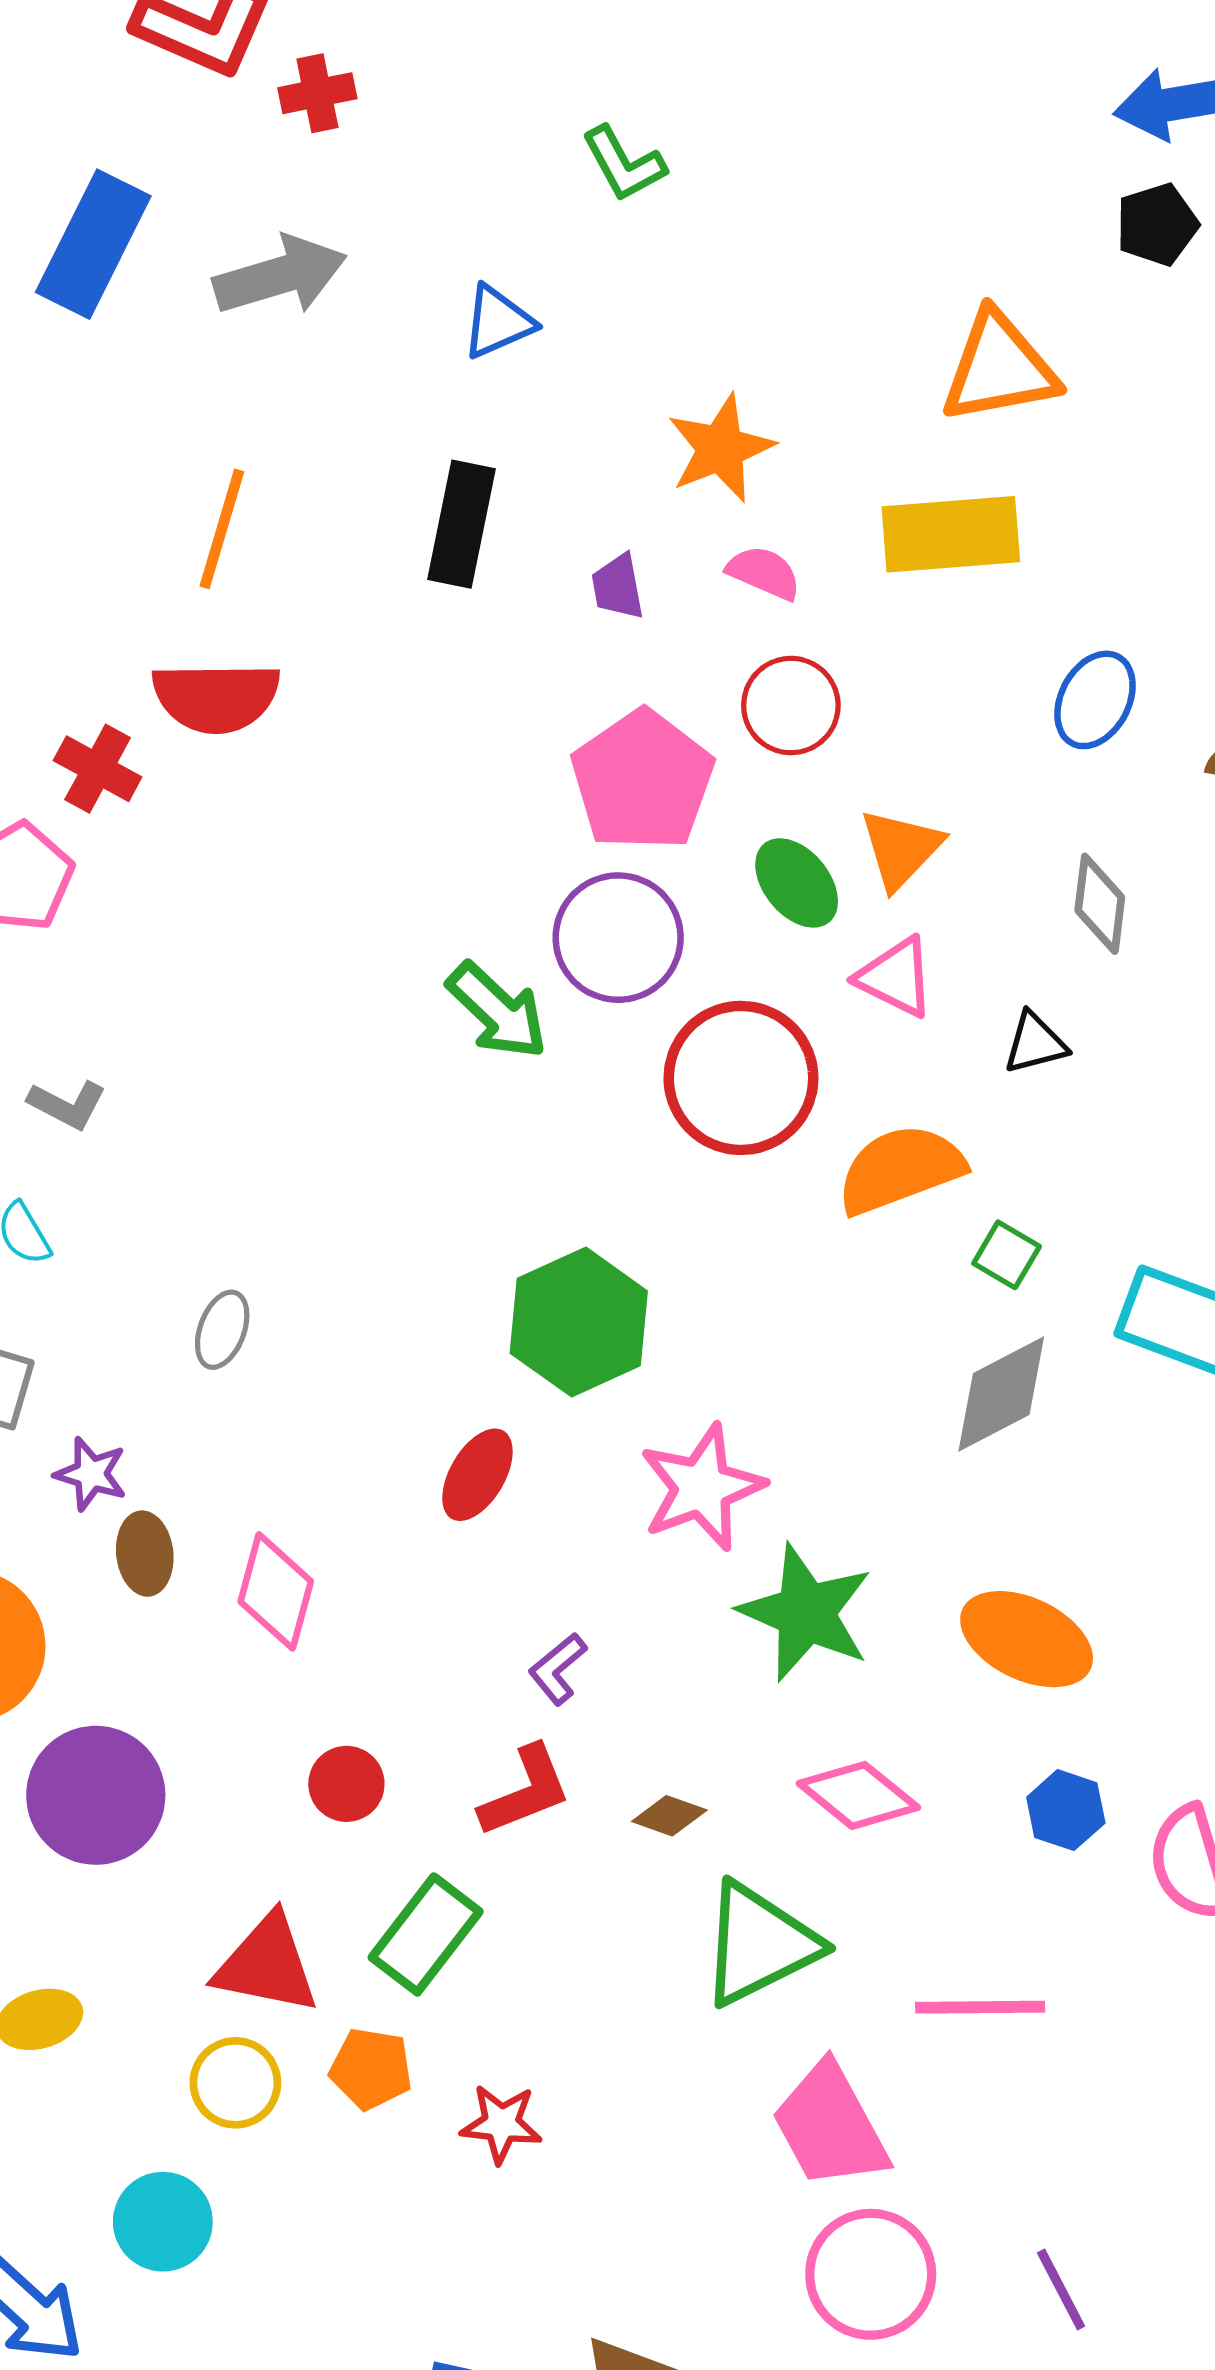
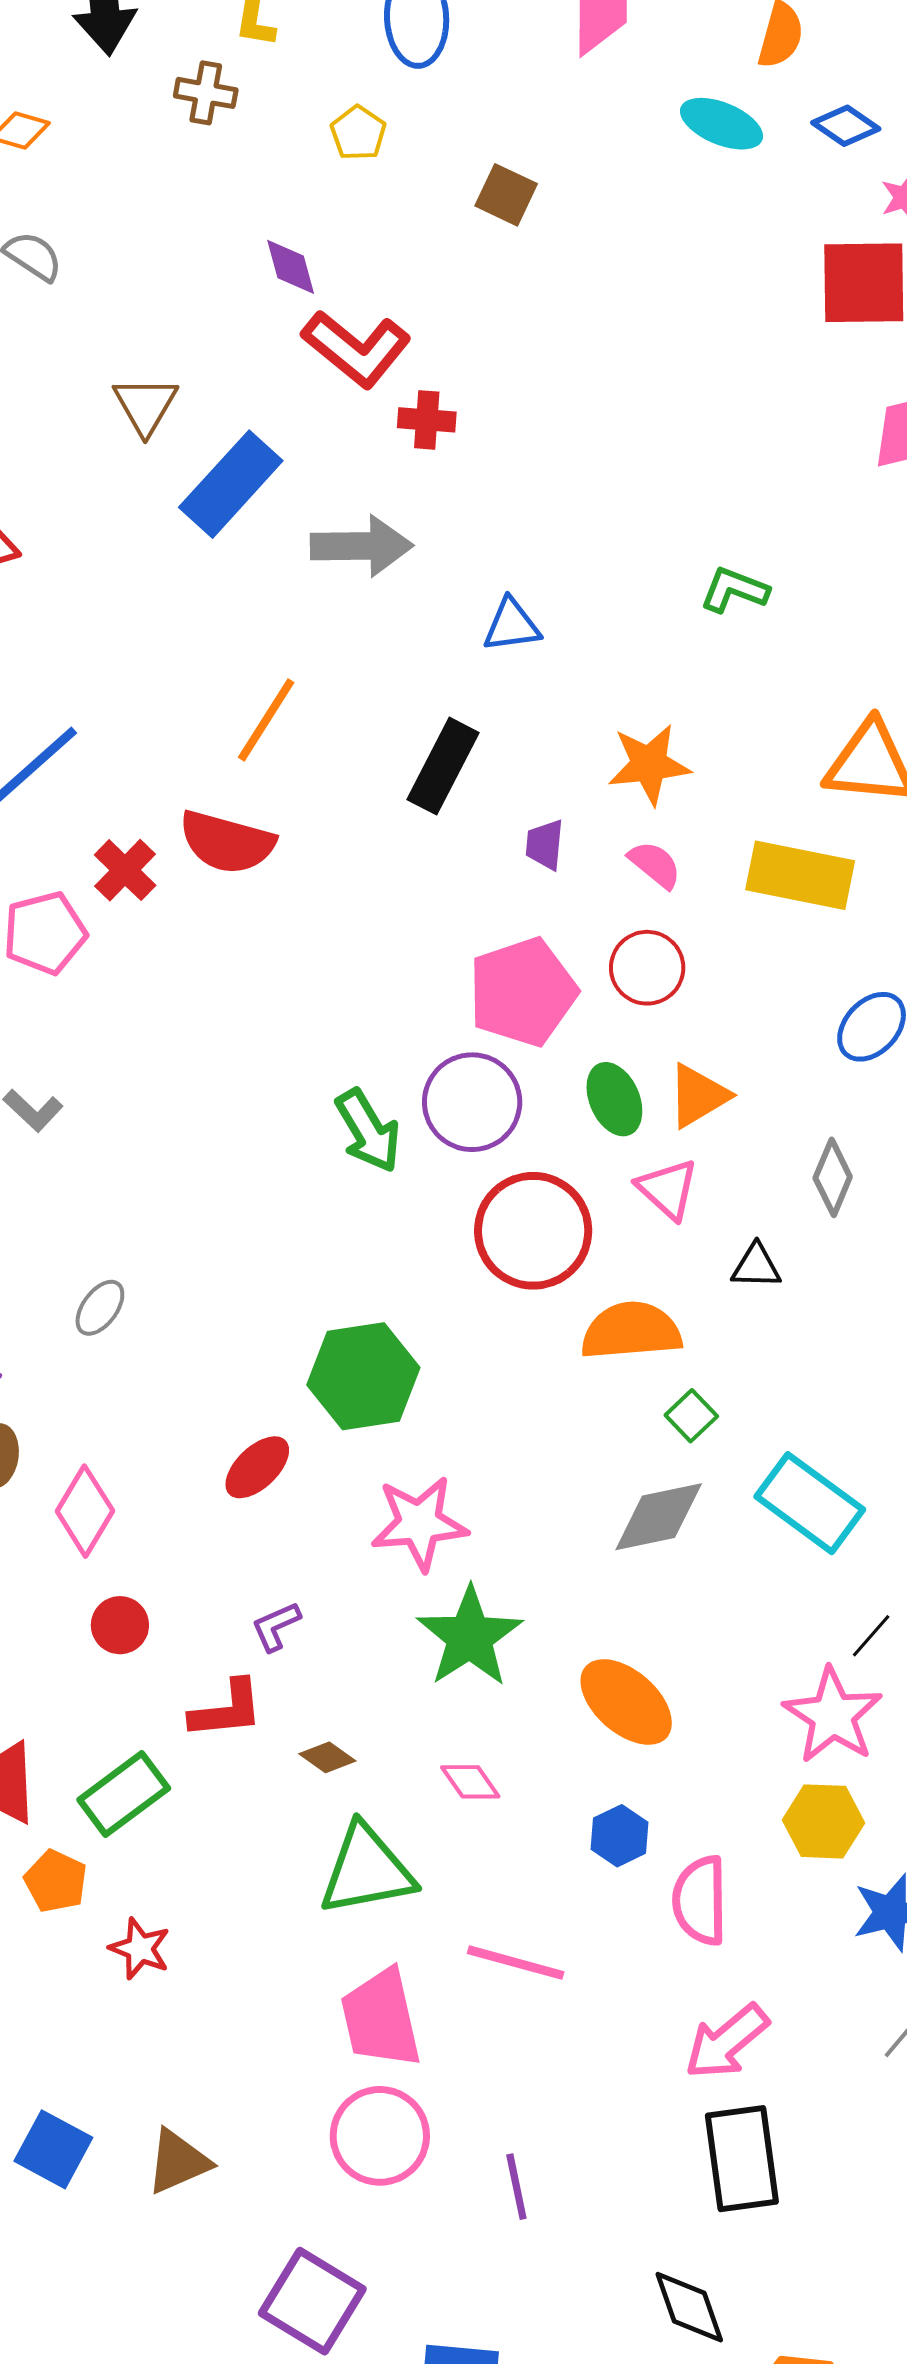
green L-shape: (624, 164) -> (734, 590), moved, turned 124
red circle: (346, 1784) -> (120, 1625), moved
pink diamond: (858, 1795) -> (470, 1782), size x0.7

